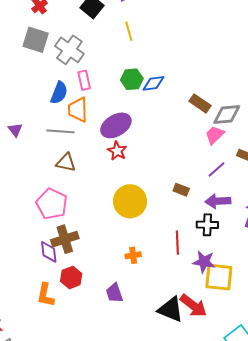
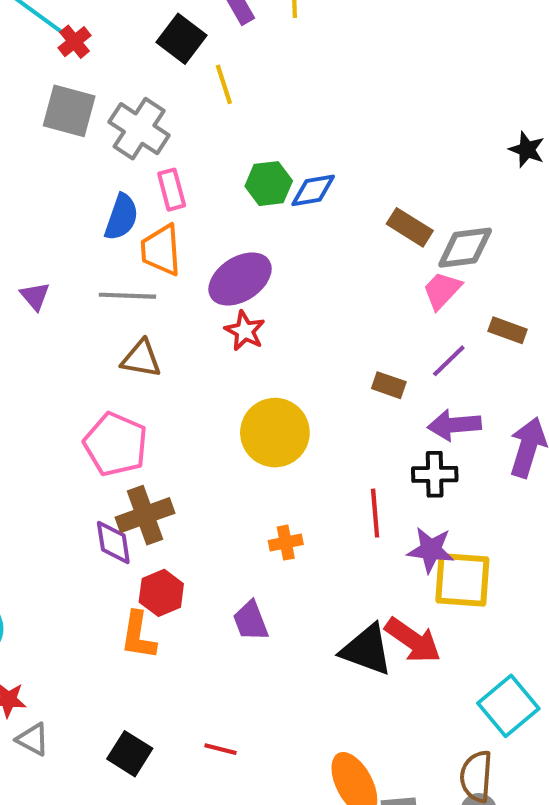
yellow line: (129, 31) -> (224, 84), moved
brown rectangle: (181, 190) -> (389, 385), moved
orange L-shape: (45, 295) -> (138, 636), moved

